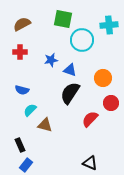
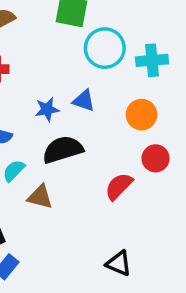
cyan cross: (109, 25) -> (152, 60), moved
blue star: (51, 60) -> (47, 109), moved
black semicircle: (70, 93) -> (63, 150), moved, turned 40

